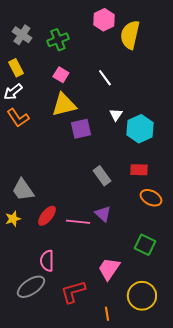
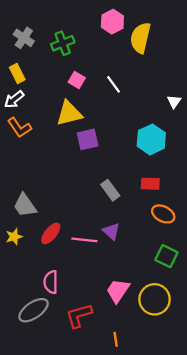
pink square: (61, 75) -> (77, 80), moved
white triangle: (116, 115) -> (174, 102), moved
green square: (145, 245) -> (166, 256), moved
yellow circle: (142, 296) -> (155, 299), moved

